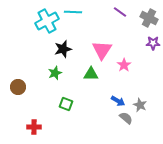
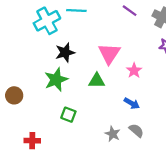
green star: (55, 73) -> (56, 80), size x1.5
blue arrow: (118, 101) -> (132, 103), moved
gray star: (140, 105) -> (113, 134), moved

